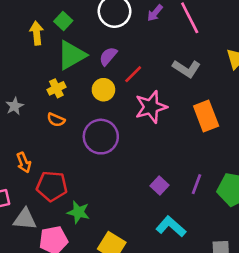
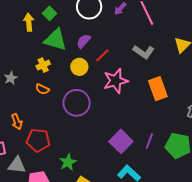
green triangle: (72, 55) -> (55, 40), turned 45
purple square: (160, 186) -> (121, 141), size x1.6
green star: (78, 212) -> (68, 162), moved, turned 30

